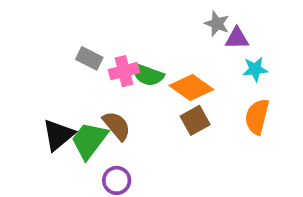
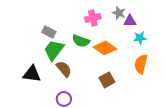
pink cross: (124, 71) -> (93, 18), moved
brown square: (195, 120) -> (107, 80), moved
black triangle: (58, 135) -> (32, 74), turned 48
green trapezoid: (89, 140) -> (54, 50), moved

